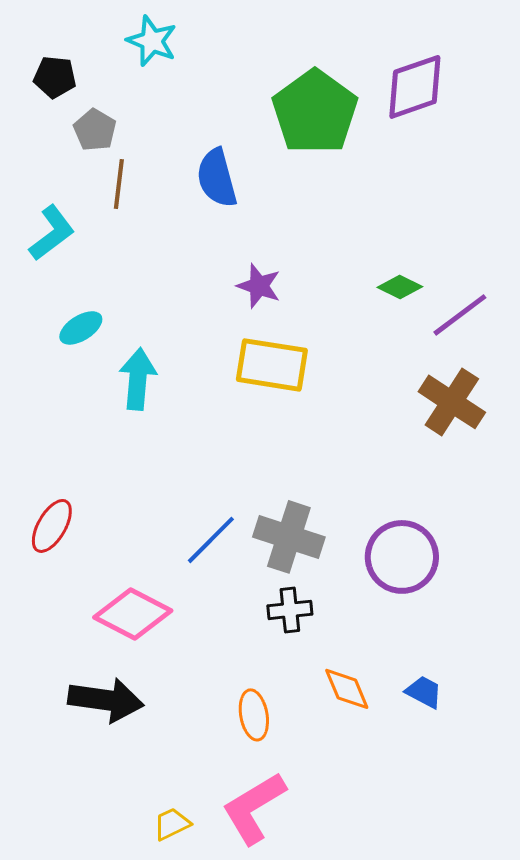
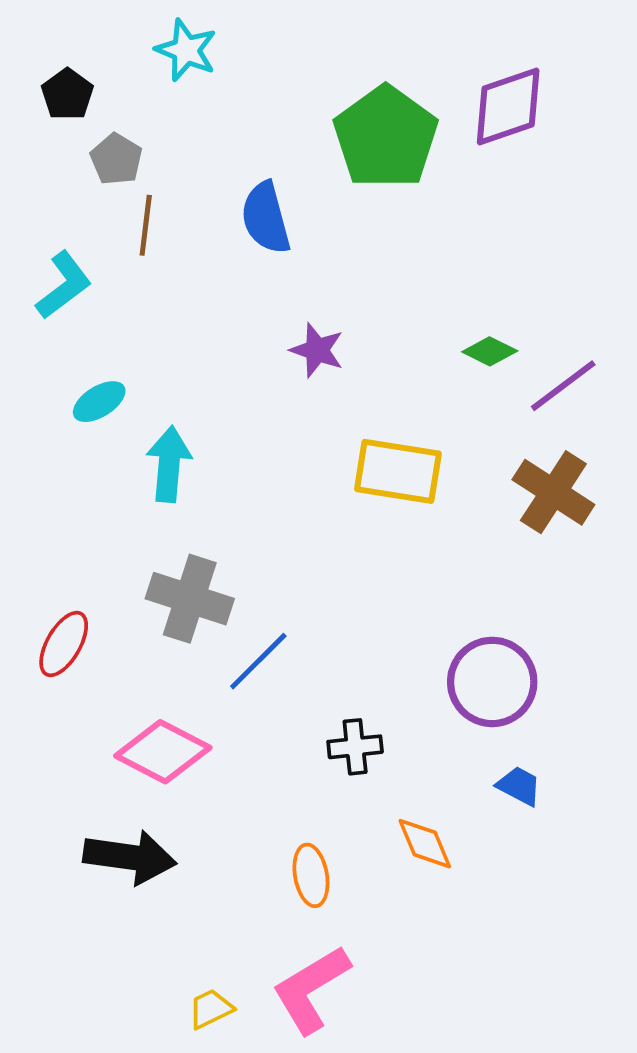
black pentagon: (55, 77) -> (67, 94), turned 30
yellow rectangle: (272, 365) -> (398, 471), moved
gray cross: (289, 537) -> (190, 599), moved
blue trapezoid: (424, 692) -> (519, 786), moved

